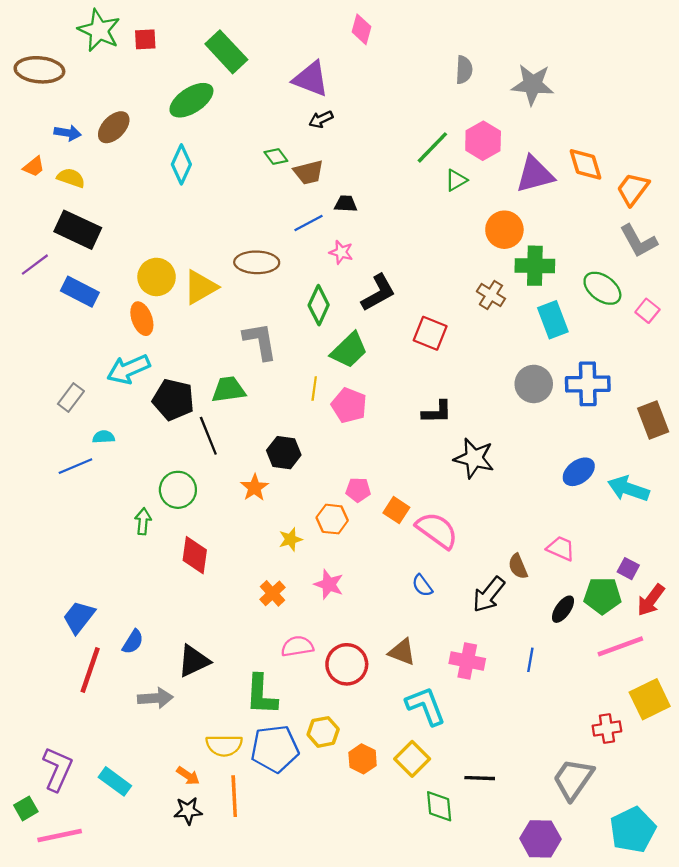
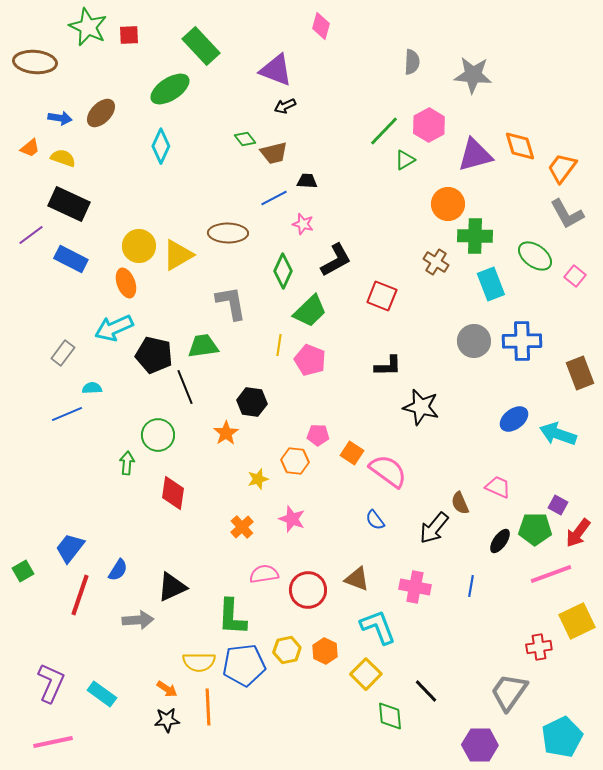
orange hexagon: (363, 759) -> (325, 651), moved
black line: (480, 778) -> (426, 691), turned 44
green square: (26, 808) -> (23, 571), moved

